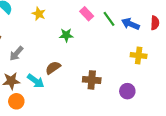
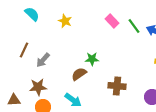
green star: (66, 35) -> (92, 59), moved
cyan arrow: (36, 81) -> (73, 100), moved

